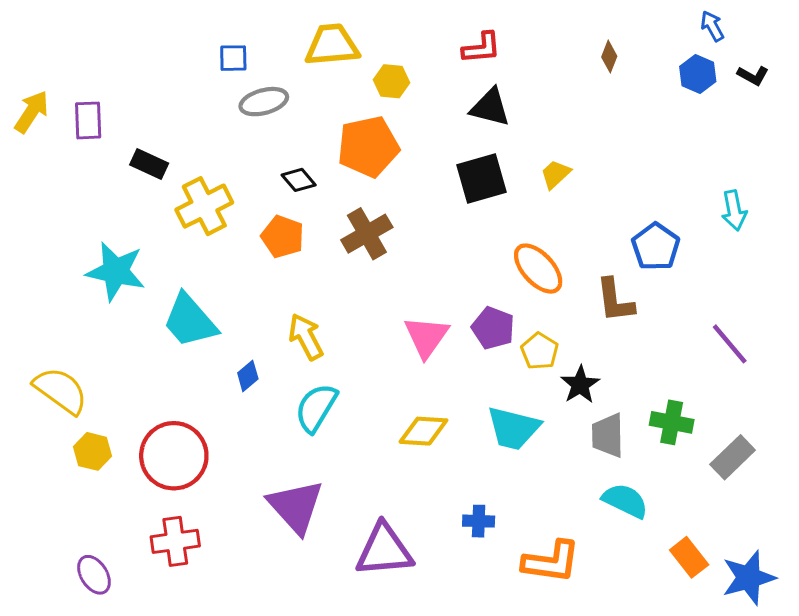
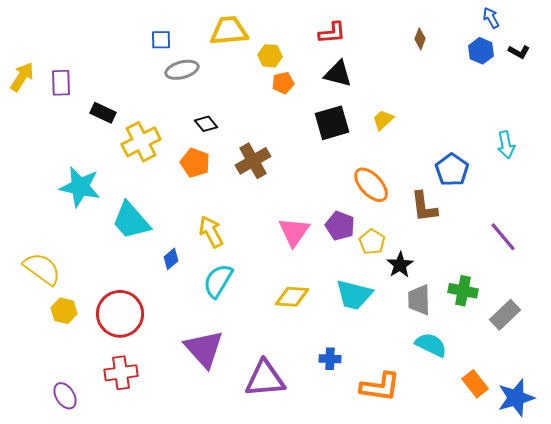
orange pentagon: (368, 147) -> (283, 83), moved, size x0.5

